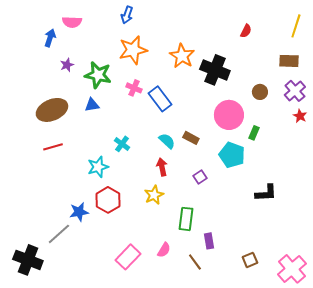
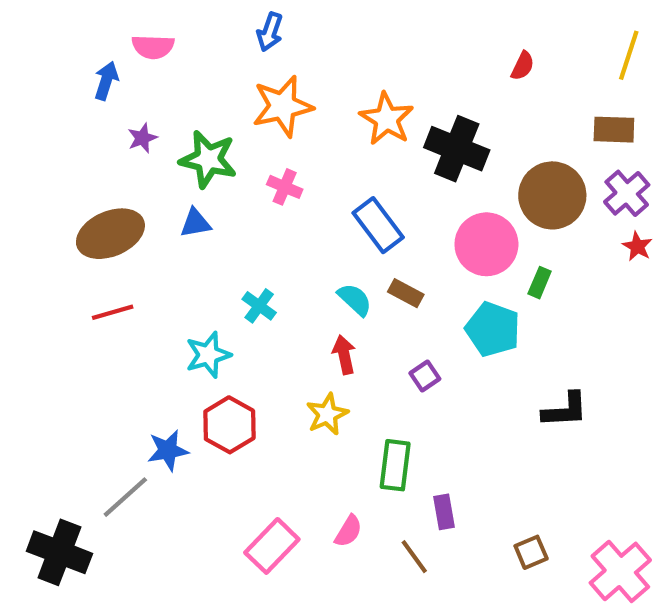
brown circle: (260, 92) -> (552, 195), size x2.0
blue rectangle: (160, 99) -> (378, 225), moved

